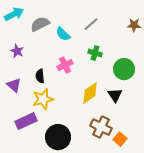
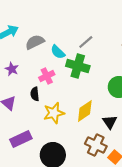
green cross: (95, 53) -> (78, 66), moved, size x1.6
pink cross: (65, 65) -> (47, 76), moved
black triangle: (115, 95) -> (110, 122), moved
yellow star: (43, 99) -> (54, 113), moved

